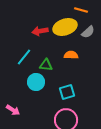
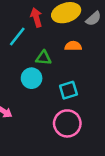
red arrow: (40, 31) -> (36, 17), turned 84
cyan line: (24, 57) -> (17, 36), moved

